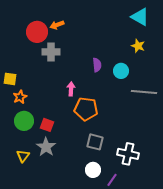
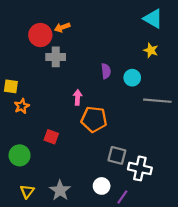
green circle: (24, 121) -> (20, 155), moved
gray square: (95, 142) -> (117, 155), moved
gray star: (46, 147) -> (60, 190), moved
yellow triangle: (23, 156) -> (27, 191), moved

